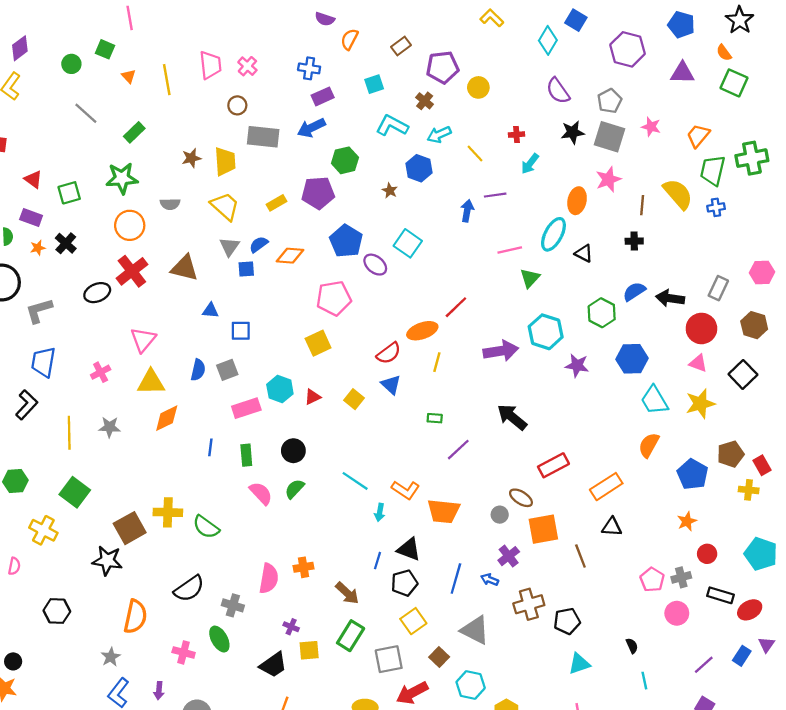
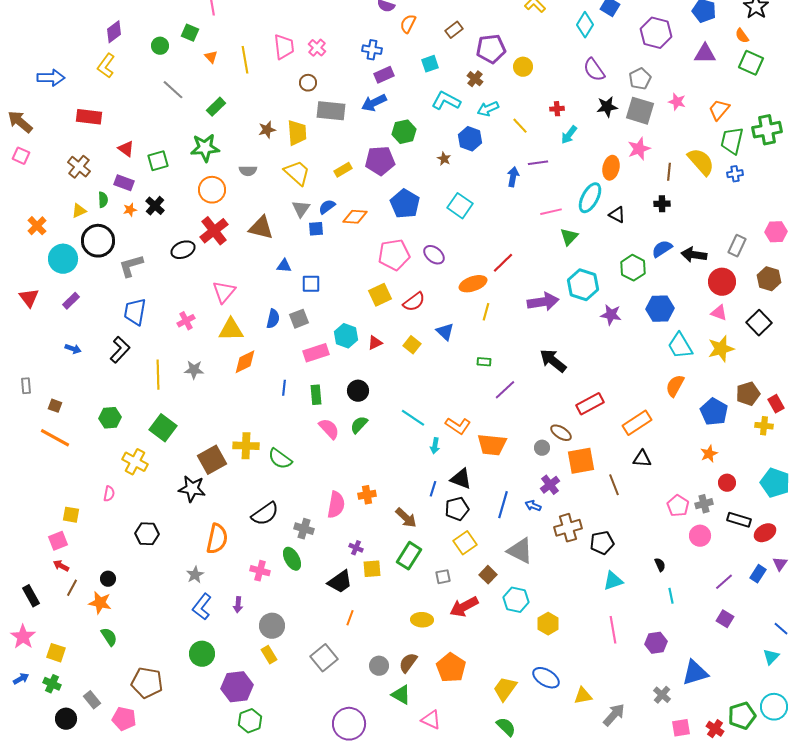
purple ellipse: (375, 265) -> (434, 255), moved
red semicircle: (389, 353) -> (414, 302), moved
gray square: (389, 659) -> (443, 577), size x0.6

